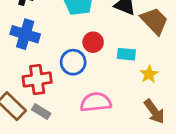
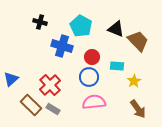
blue cross: (25, 34) -> (62, 46), moved
blue circle: (73, 62) -> (89, 77), moved
red cross: (37, 79) -> (50, 85), turned -35

